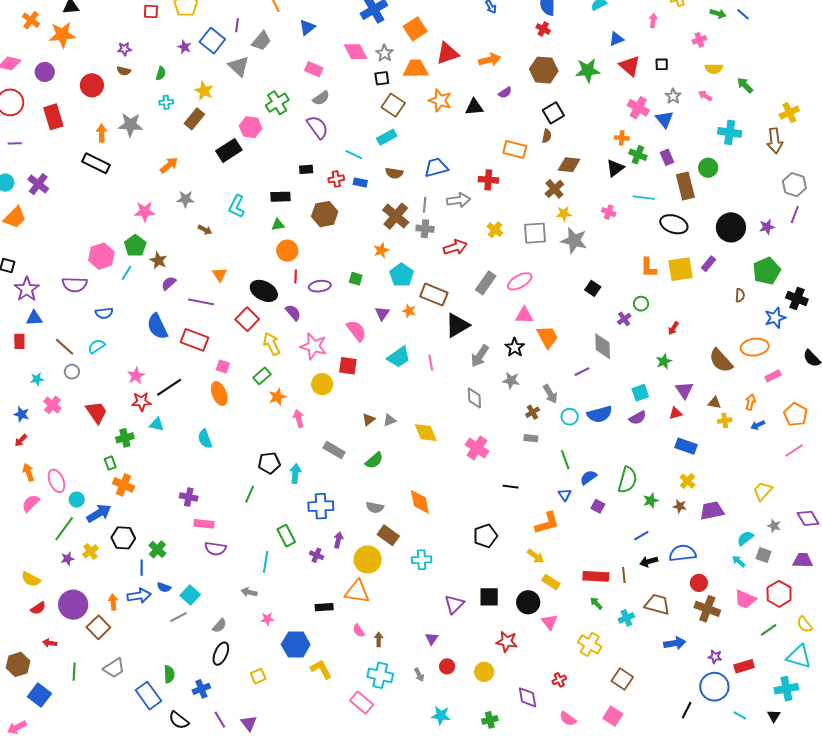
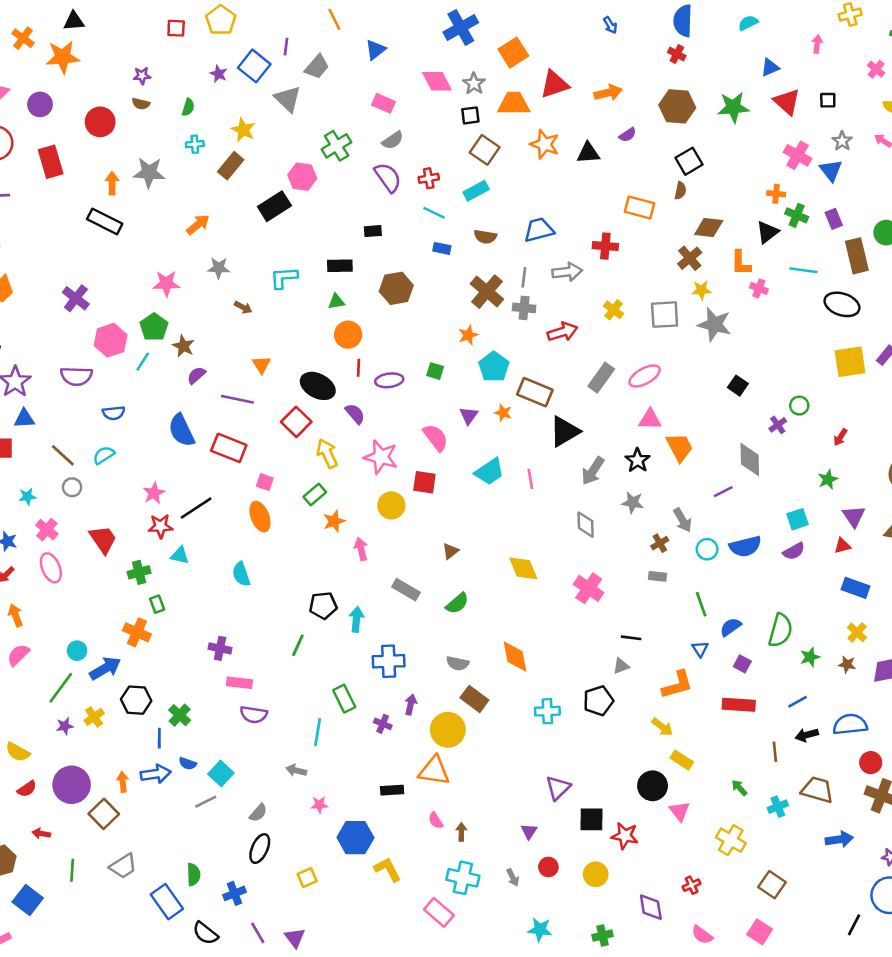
pink cross: (699, 40) -> (876, 69), turned -32
red cross: (336, 179) -> (429, 178), moved
purple cross: (38, 184) -> (76, 298), moved
cyan L-shape: (237, 206) -> (284, 278), turned 60
orange L-shape: (649, 268) -> (741, 263), moved
gray triangle: (390, 420) -> (621, 666), moved
green rectangle: (110, 463) -> (157, 604), moved
pink ellipse: (56, 481) -> (51, 568), moved
cyan cross: (422, 560) -> (547, 711), moved
red rectangle: (596, 576) -> (739, 705), moved
black square: (489, 597) -> (591, 819), moved

